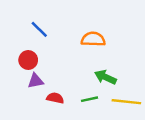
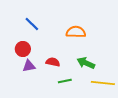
red semicircle: (55, 98) -> (53, 62), moved
green line: (89, 99) -> (65, 81), moved

